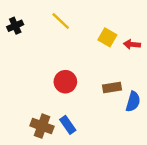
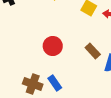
brown rectangle: (112, 88) -> (93, 51), turned 56

